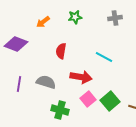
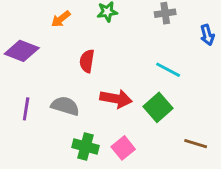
cyan line: (104, 57) -> (168, 70), moved
pink square: (88, 99) -> (123, 148), moved
green square: (110, 101) -> (158, 107), moved

